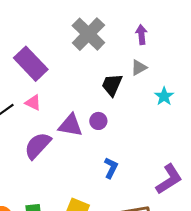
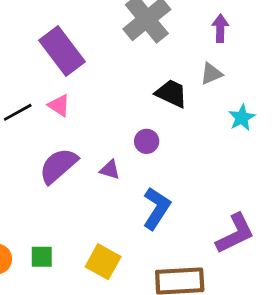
black trapezoid: (112, 85) -> (171, 93), turned 85
purple triangle: (70, 125) -> (110, 170), moved, size x0.6
blue L-shape: (111, 168) -> (156, 208), size x1.4

